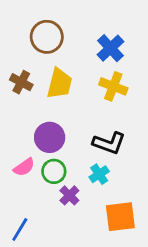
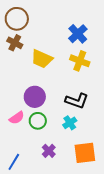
brown circle: (47, 37) -> (17, 19), moved
brown cross: (21, 82) -> (15, 43), moved
yellow trapezoid: (59, 84) -> (42, 59), turned 100
purple cross: (69, 195) -> (49, 151), moved

